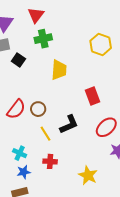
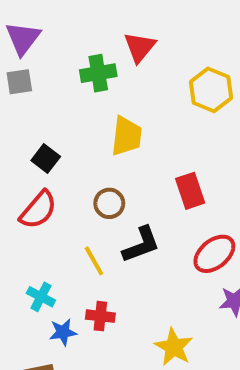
red triangle: (36, 15) -> (140, 47), moved
black square: (18, 60) -> (46, 159), moved
brown circle: (38, 109) -> (109, 203), moved
blue star: (24, 172) -> (63, 332), moved

